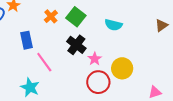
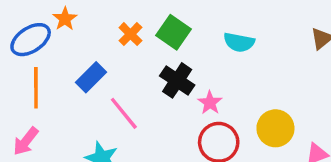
blue rectangle: (27, 40) -> (91, 77), turned 60
yellow circle: (122, 68) -> (275, 128), moved

